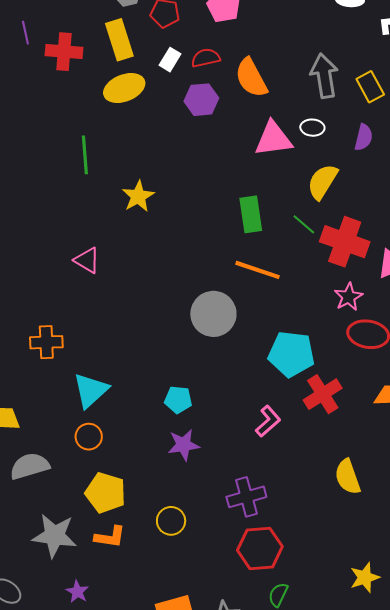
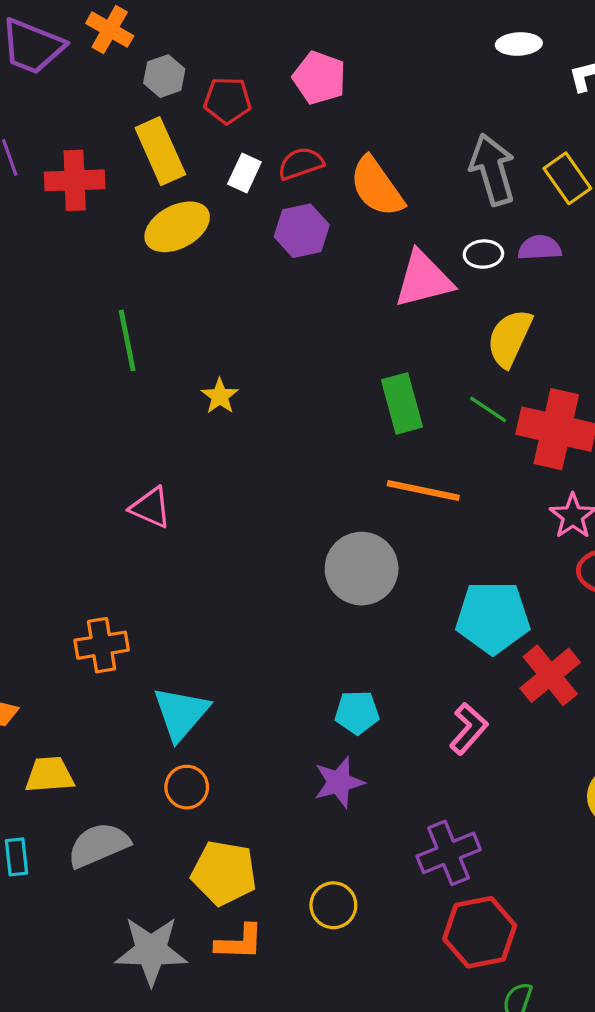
purple semicircle: (364, 137) -> (540, 248), moved, turned -100
yellow star: (138, 196) -> (220, 396), size x0.7
cyan pentagon: (178, 400) -> (357, 712), moved

